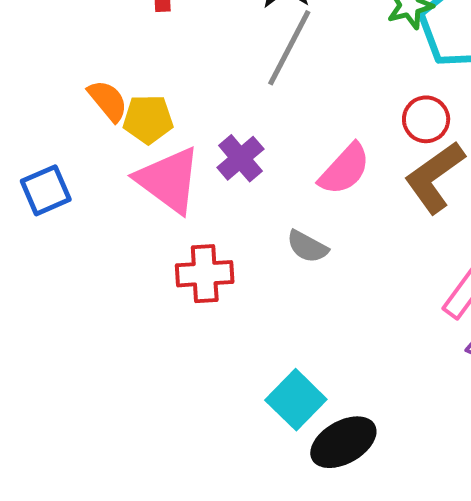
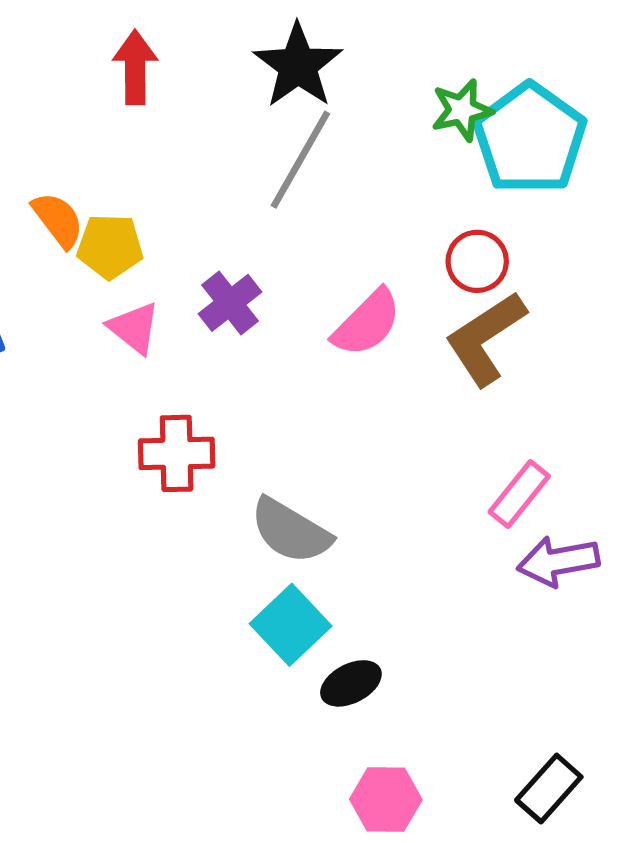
pink triangle: (169, 180) -> (134, 328), size x0.6
gray semicircle: (307, 247) -> (291, 531), moved, size x1.5
black ellipse: (343, 442) -> (351, 683), size x0.7

